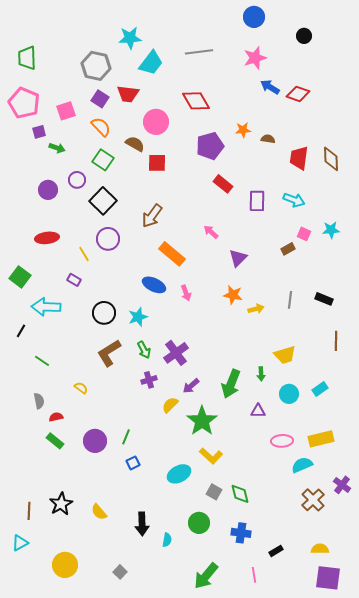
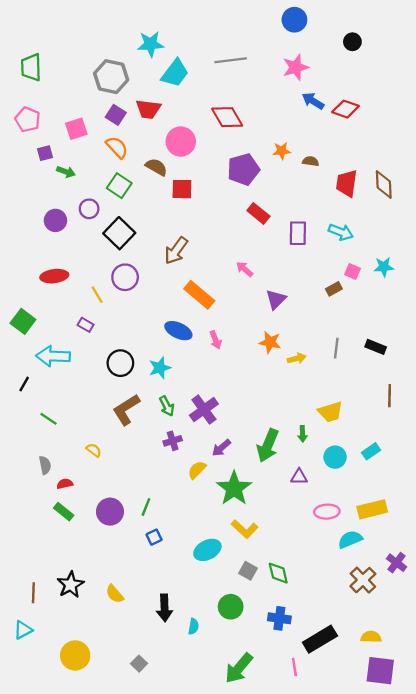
pink pentagon: (24, 103) -> (28, 119), size x0.7
black rectangle: (276, 551) -> (320, 639), size x2.0

